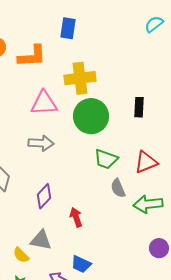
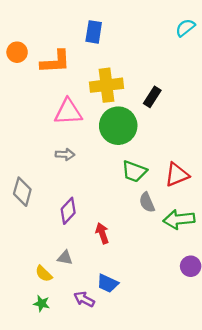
black rectangle: (139, 107) -> (152, 97), moved, turned 30
gray arrow: (41, 143) -> (65, 154), size x0.7
gray triangle: (41, 240) -> (65, 258), size x0.7

